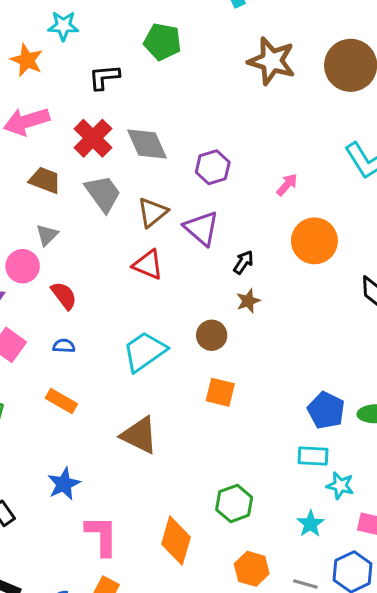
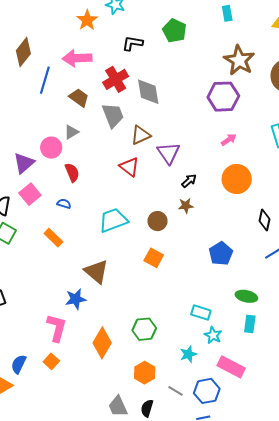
purple hexagon: (213, 167) -> (223, 97), moved, size x1.4
blue pentagon: (326, 410) -> (221, 254), moved
blue star: (64, 484) -> (76, 299), moved

